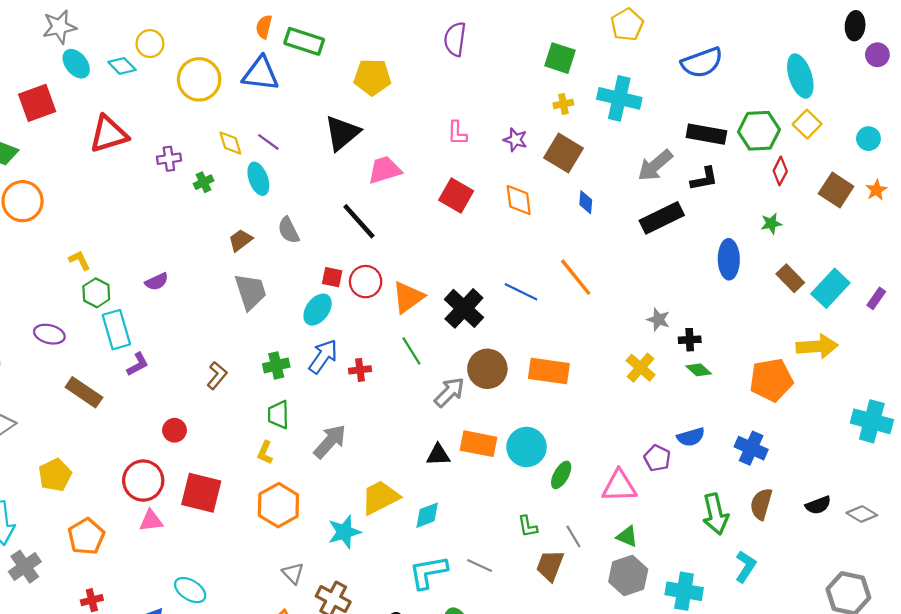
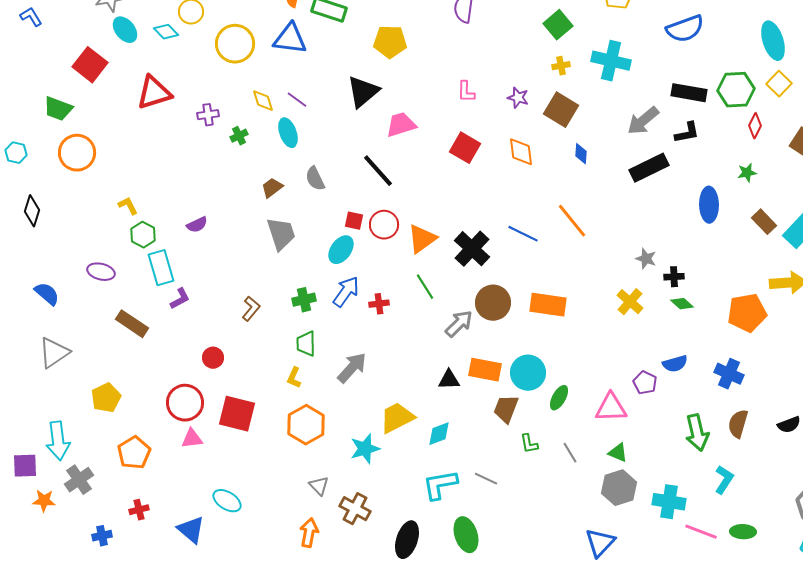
green square: (560, 58) -> (558, 25), turned 32
red square: (37, 103) -> (90, 65), turned -32
brown trapezoid: (550, 565) -> (506, 409), moved

